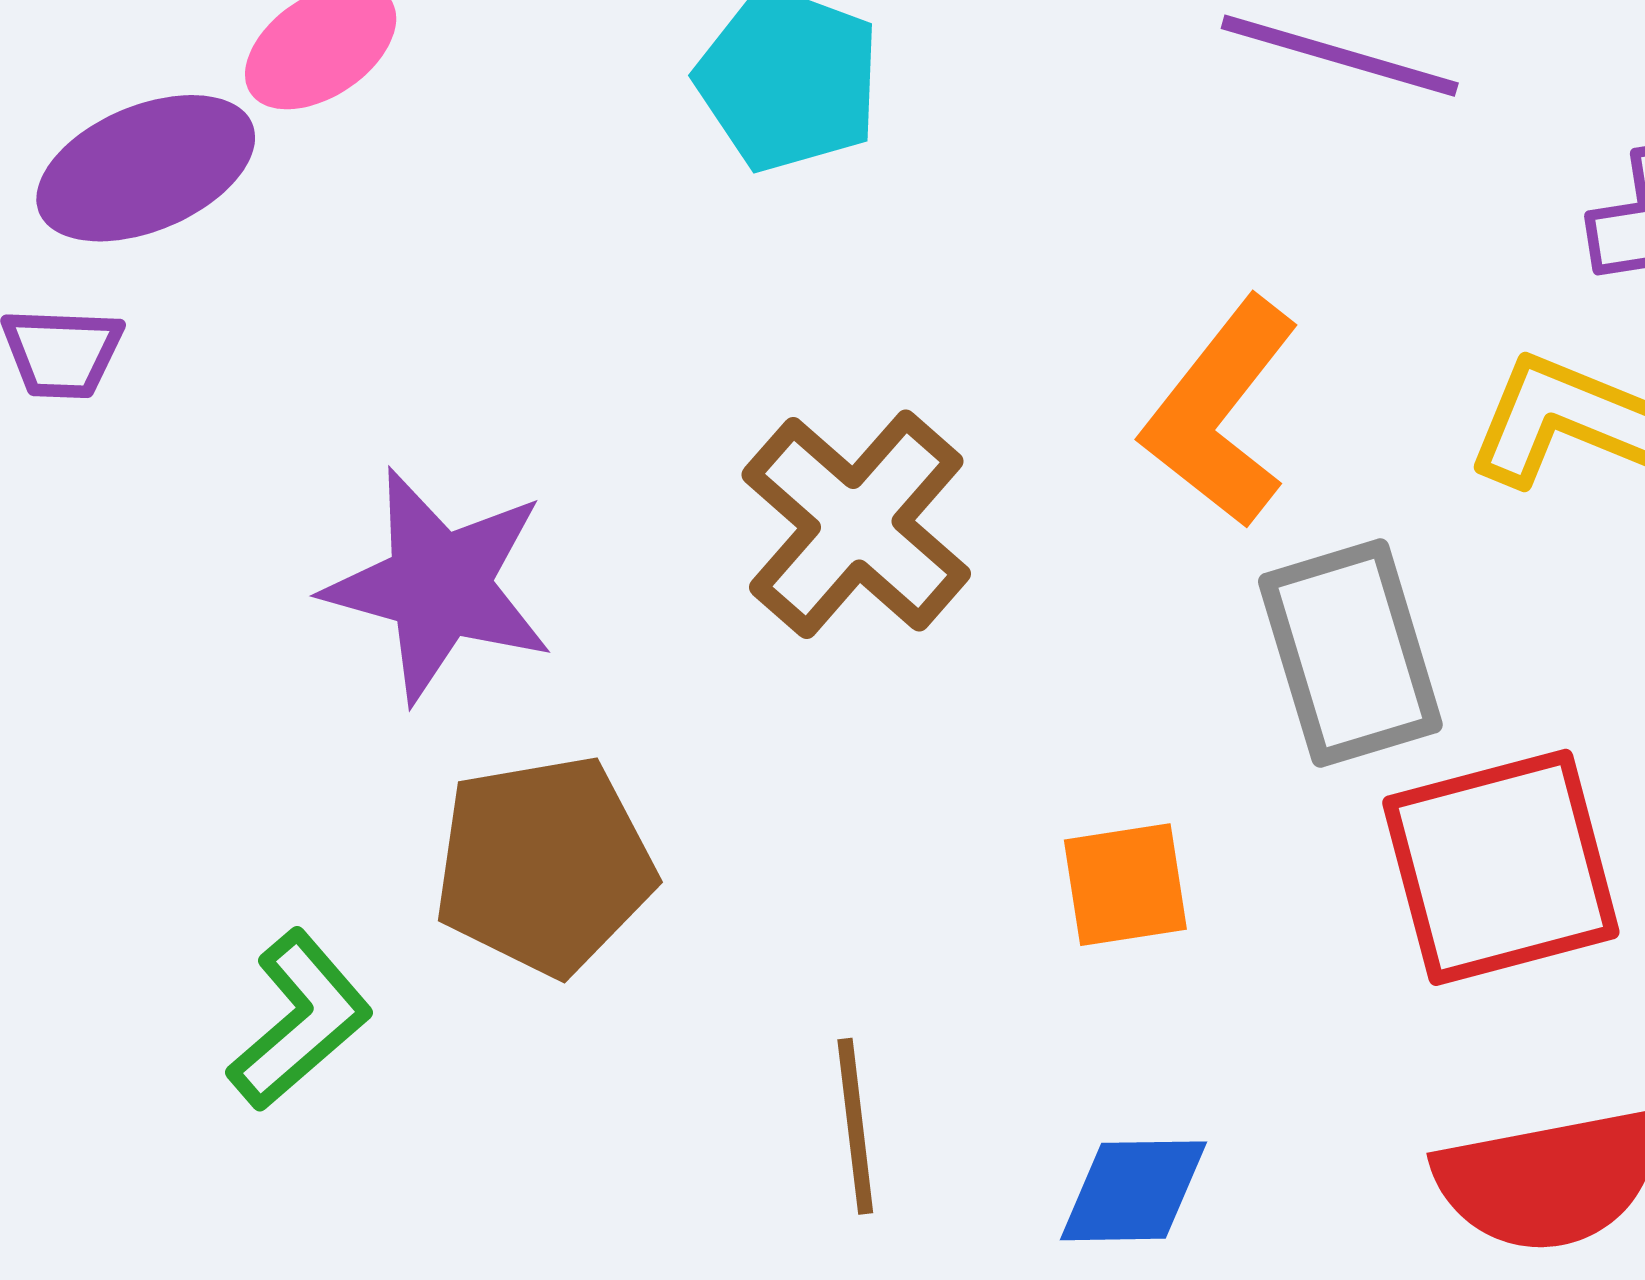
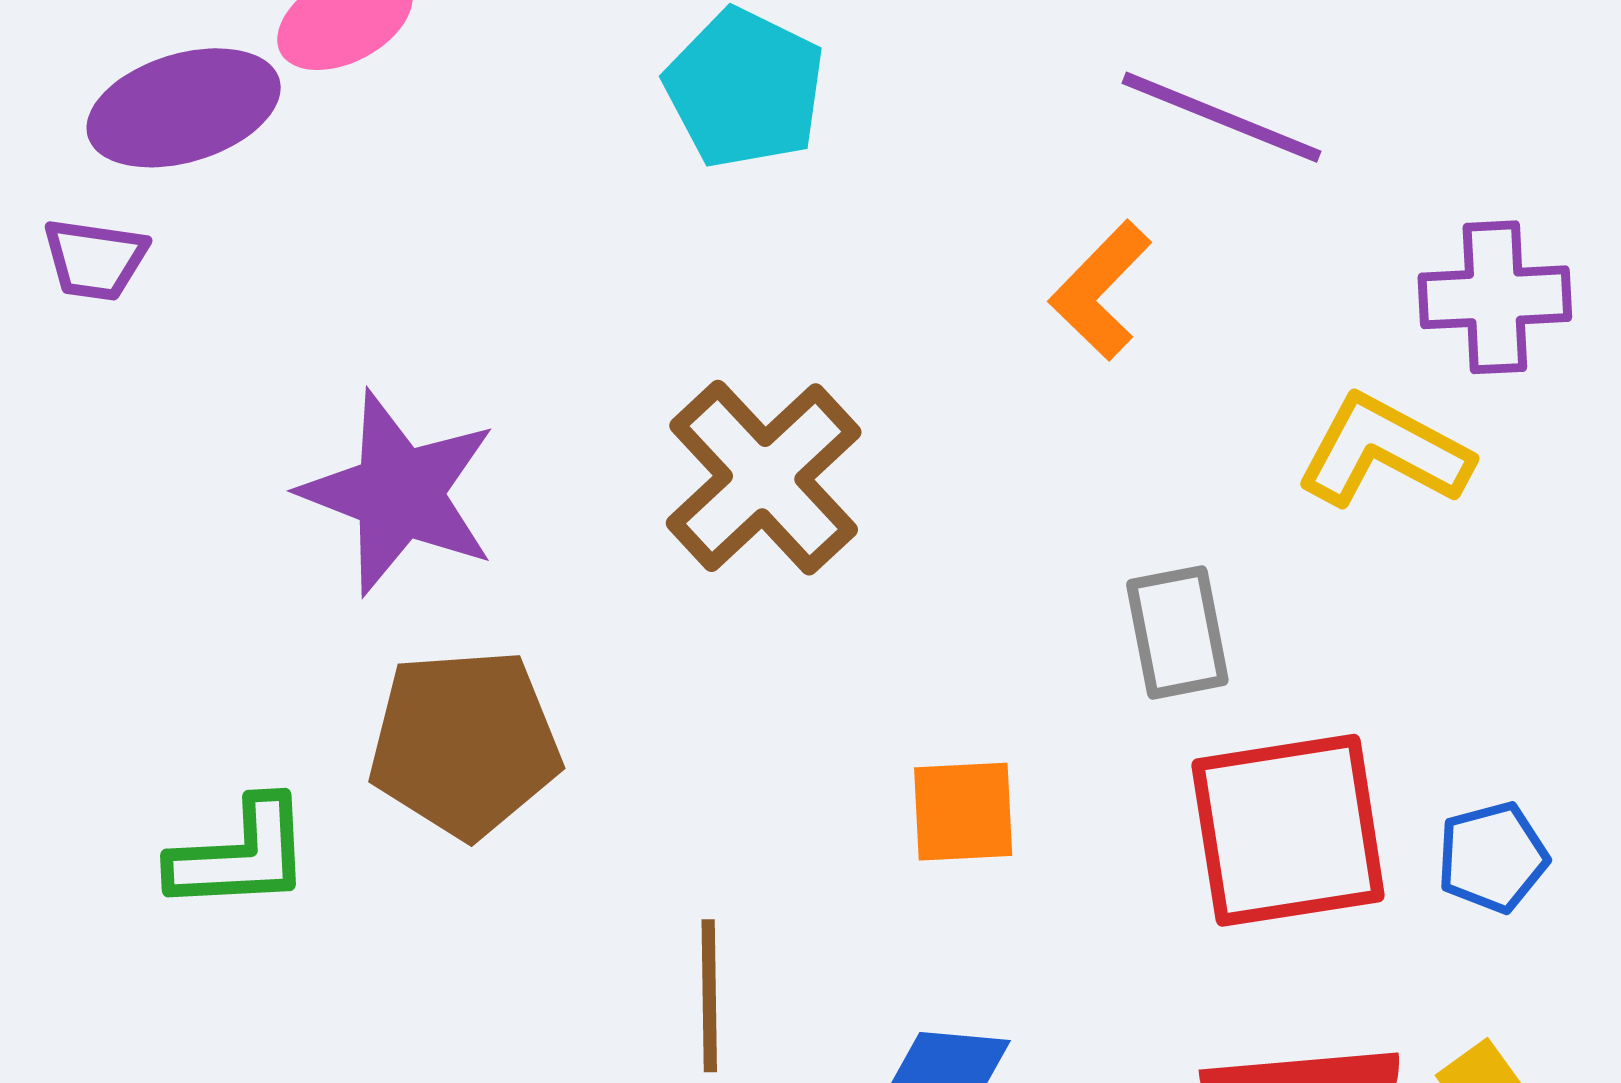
orange L-shape: (1221, 412) -> (1100, 290), moved, size x0.7
gray rectangle: (1350, 653) -> (1177, 632), size x0.7
green L-shape: (300, 1020) -> (240, 855), turned 32

